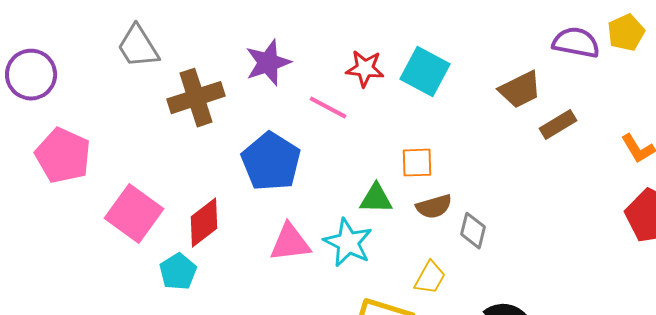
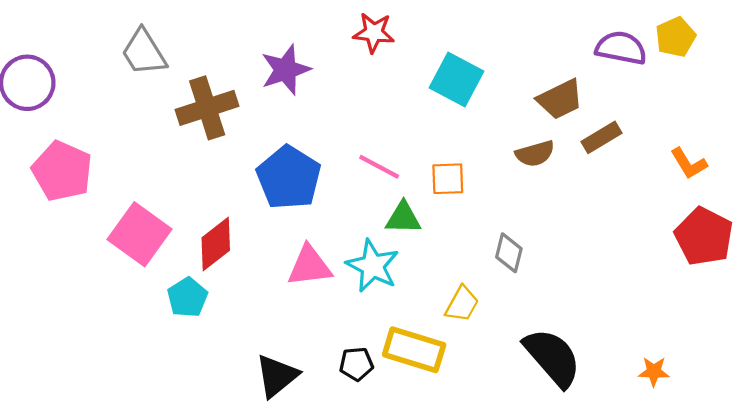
red star: (365, 69) -> (374, 33), moved
pink line: (328, 108) -> (379, 167), moved
brown semicircle: (434, 207) -> (535, 154), moved

